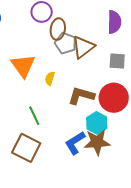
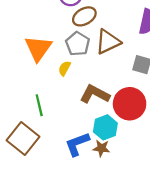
brown ellipse: (58, 29) -> (84, 16), turned 40
gray pentagon: (66, 43) -> (78, 44), moved
brown star: (97, 142) -> (101, 148), size x0.6

